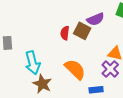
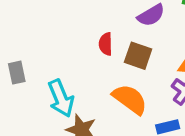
brown square: (82, 31) -> (138, 56), moved

